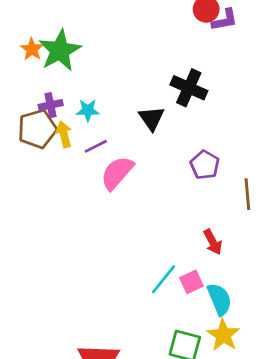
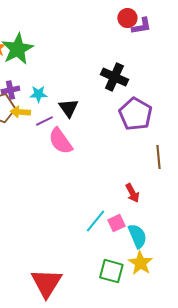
black triangle: (152, 118) -> (68, 108), moved
yellow arrow: (64, 134) -> (20, 112), turned -72
purple pentagon: (205, 165) -> (135, 114), moved, size x1.5
pink semicircle: (117, 173) -> (60, 141), turned -76

